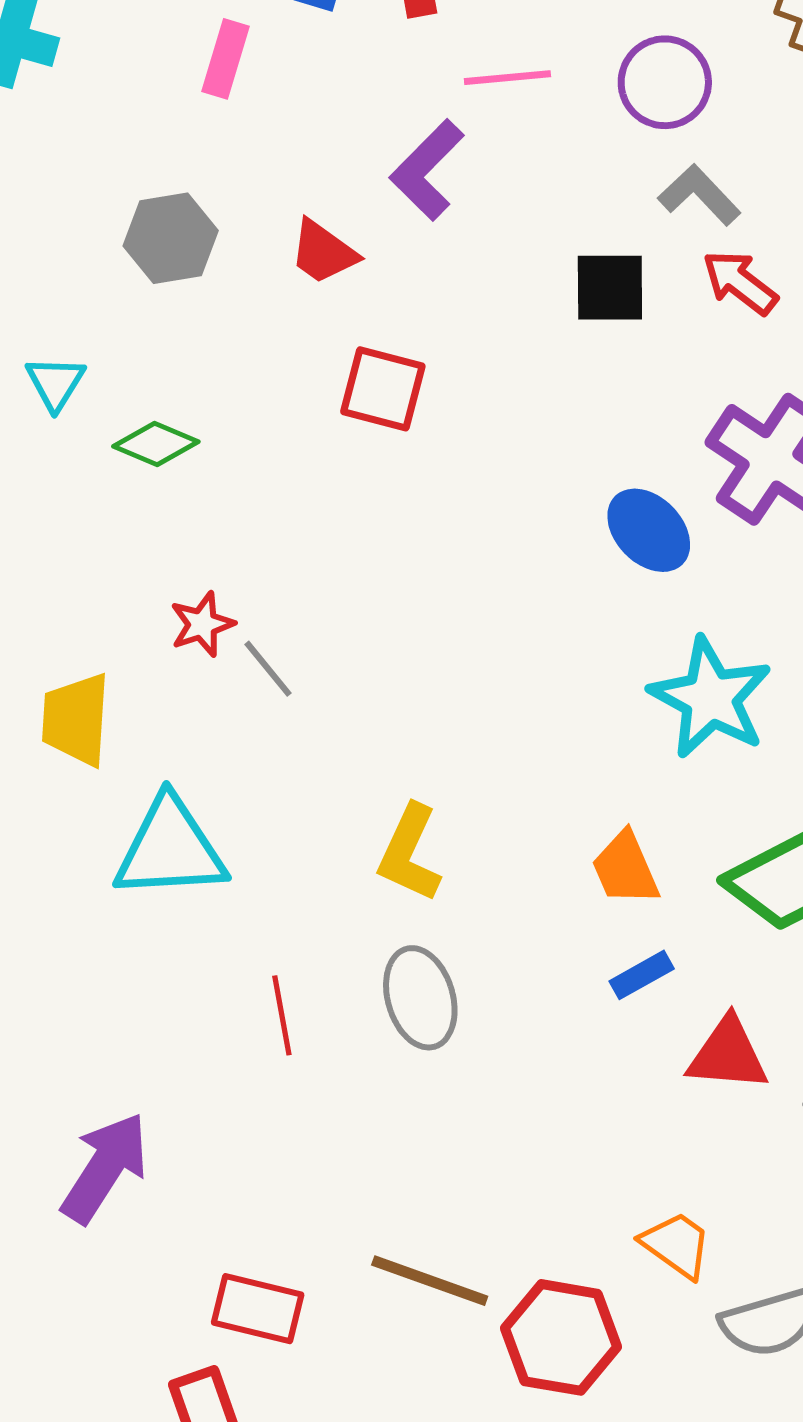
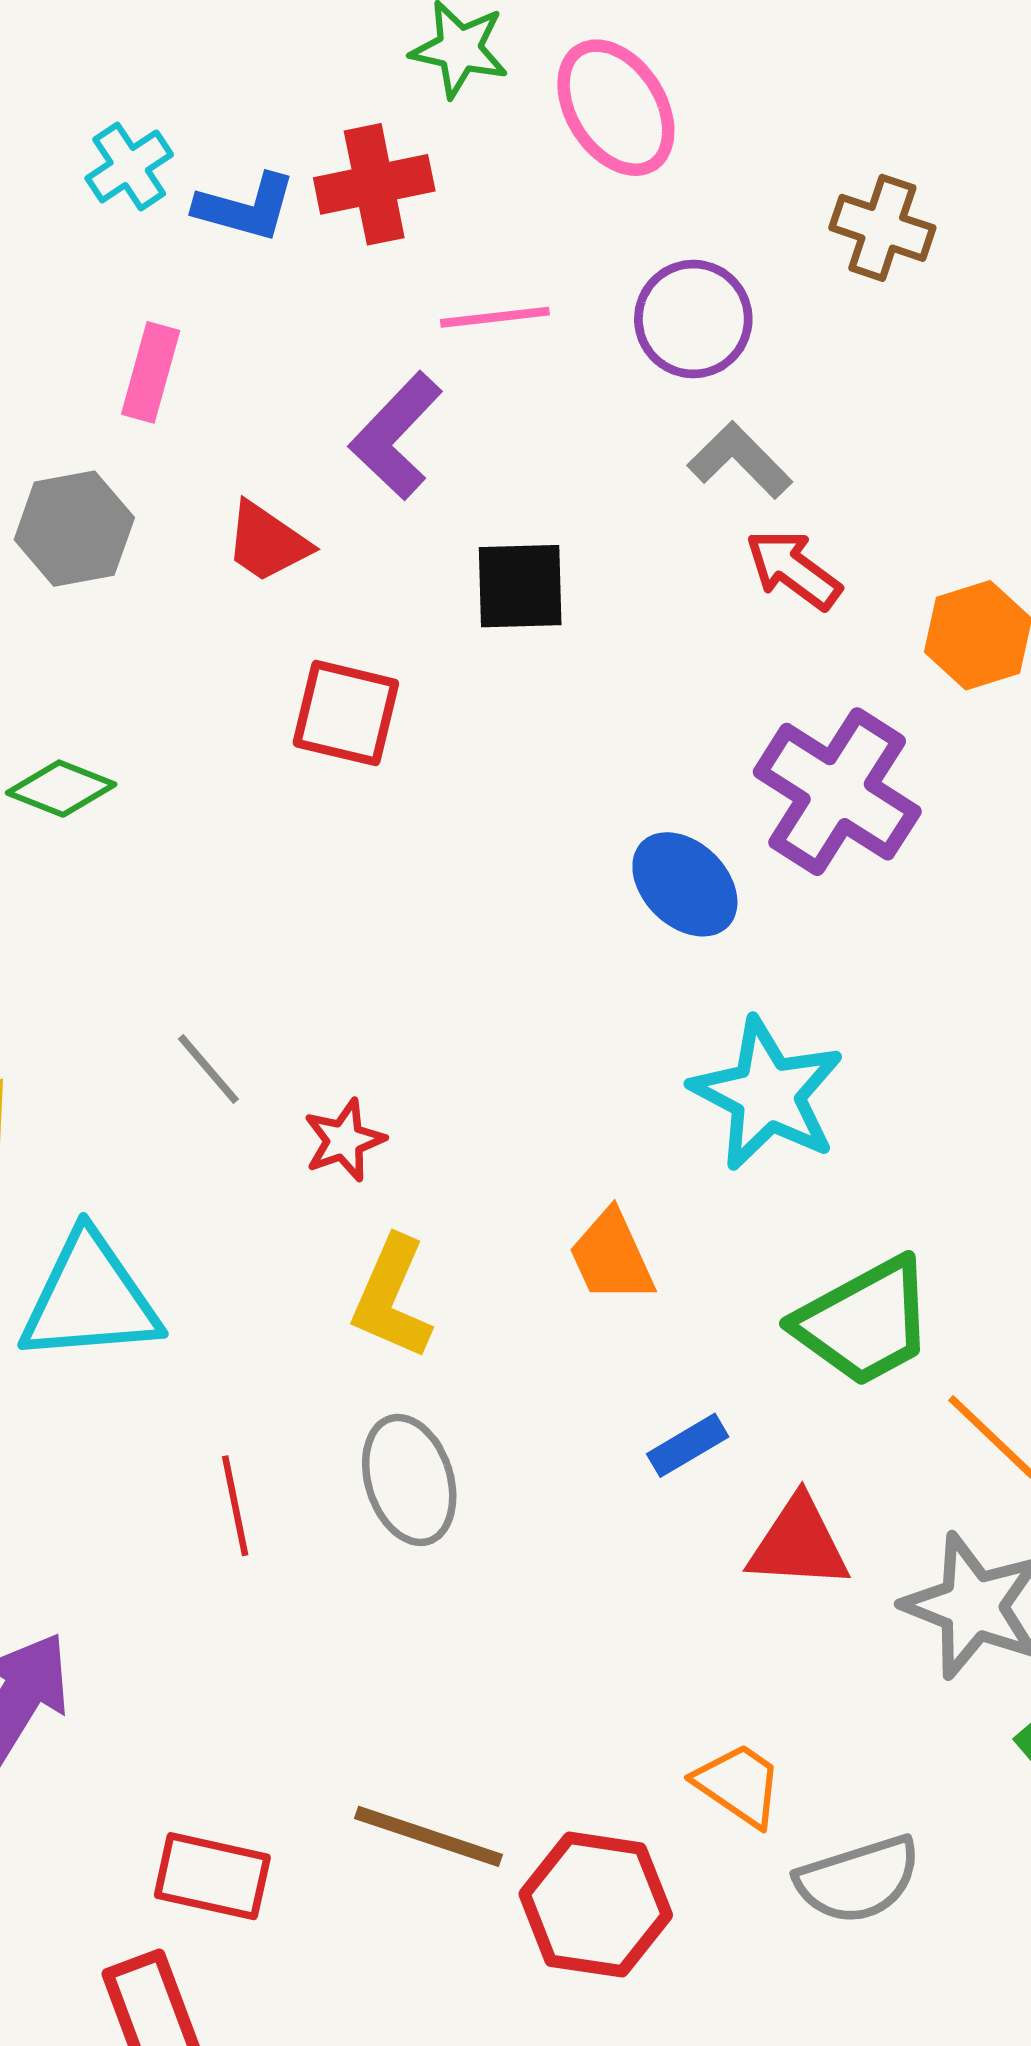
pink rectangle: (225, 59) -> (151, 372), moved
black square: (610, 288) -> (520, 586), moved
red star: (202, 624) -> (344, 1140), moved
orange trapezoid: (625, 868) -> (612, 1257), moved

